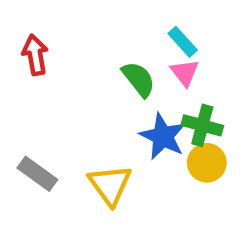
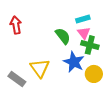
cyan rectangle: (183, 42) -> (83, 19), turned -64
green cross: (202, 125) -> (90, 45), moved
yellow triangle: (110, 185) -> (40, 68), moved

